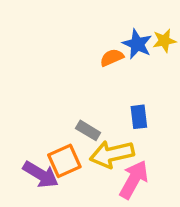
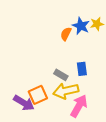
orange semicircle: (112, 58) -> (66, 34), turned -40
gray rectangle: (88, 130) -> (61, 75), moved

